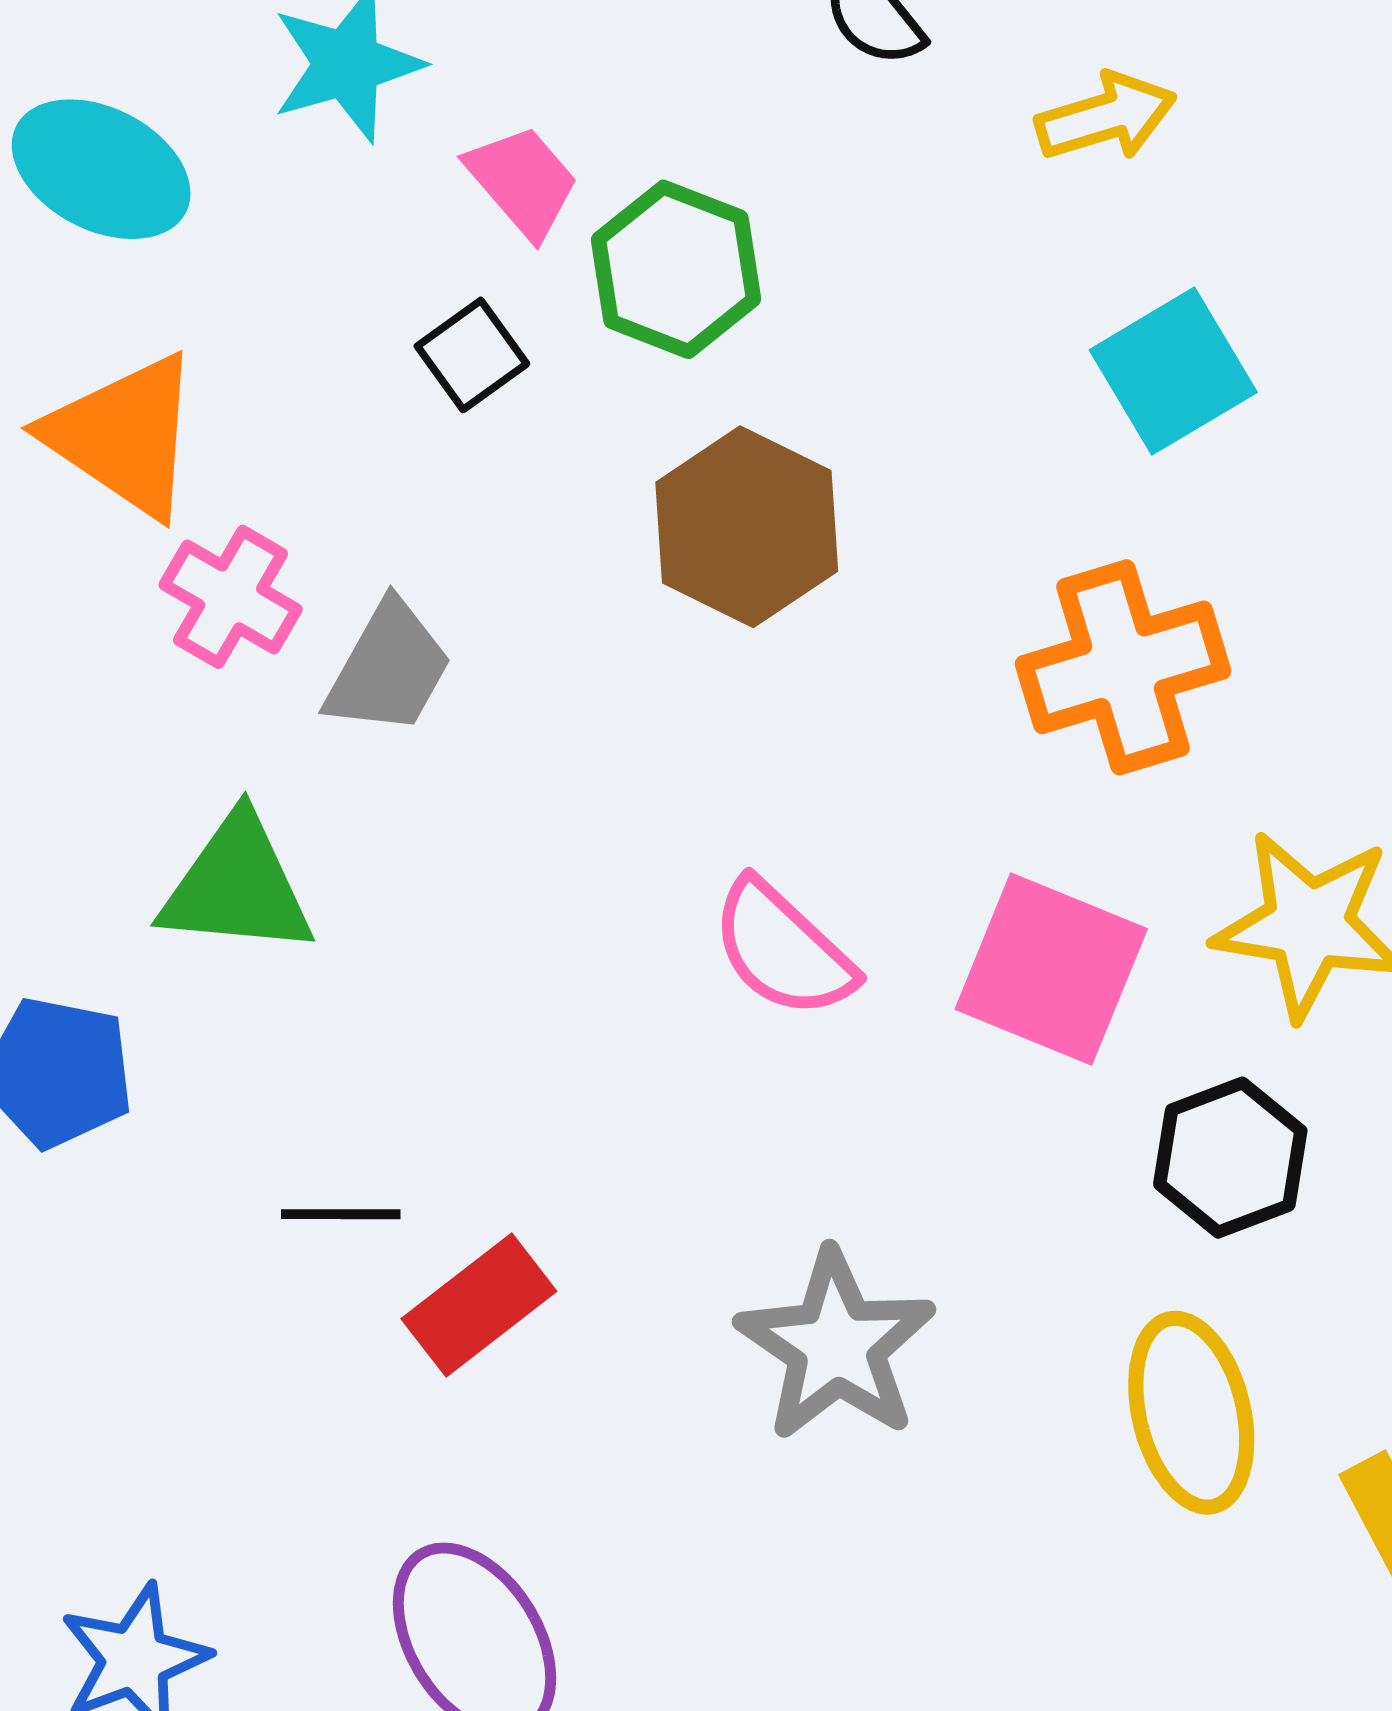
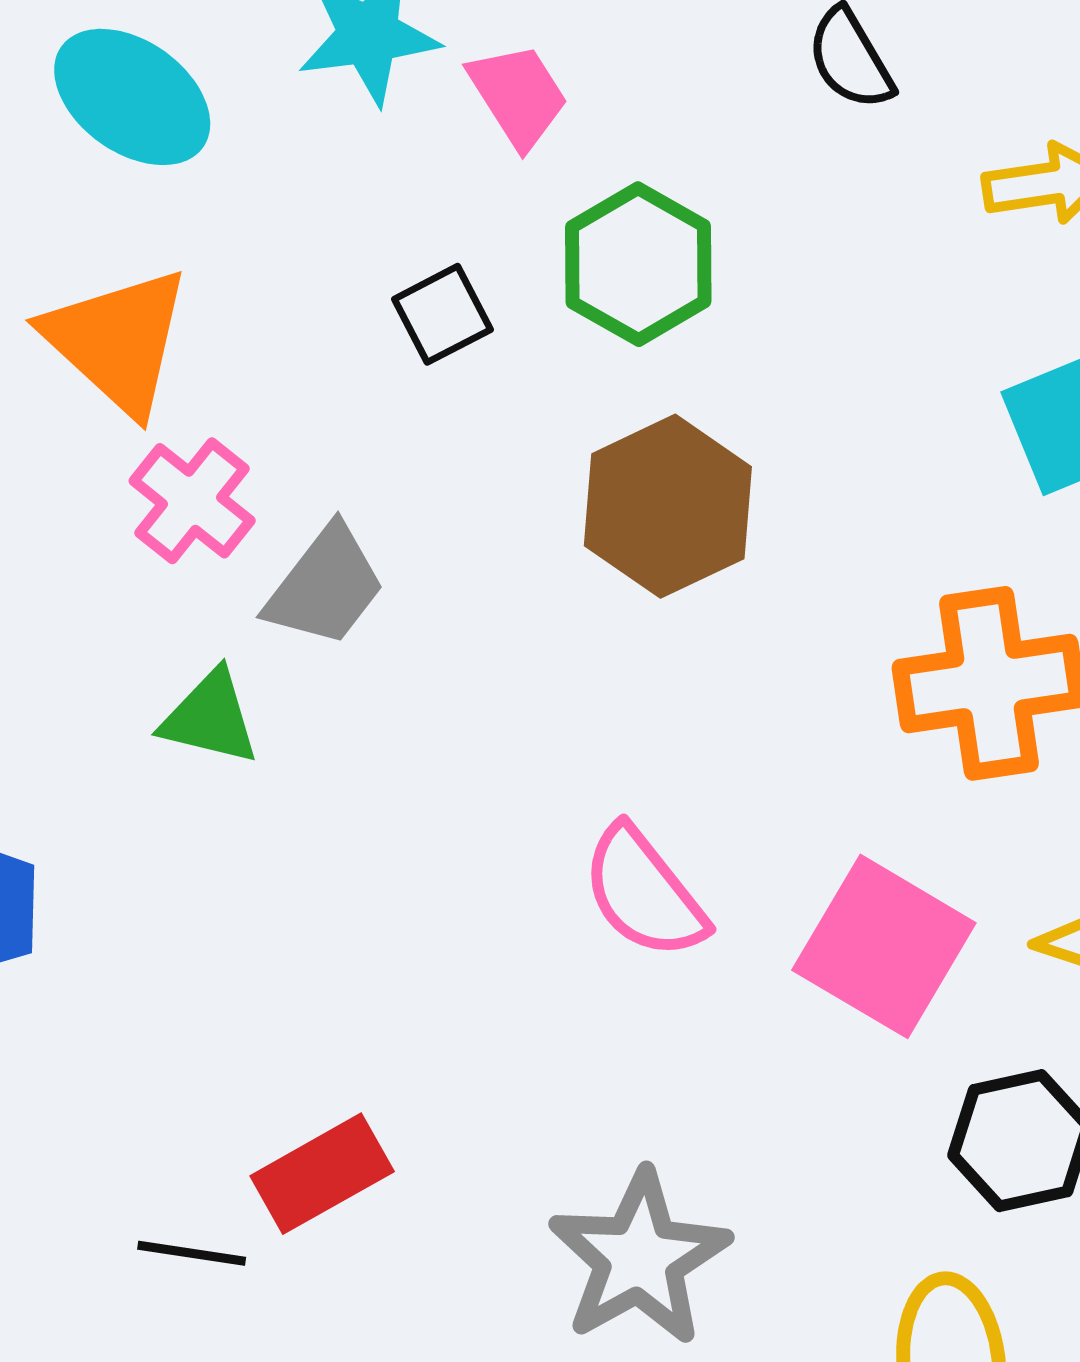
pink trapezoid: (523, 181) -> (518, 96), moved
green triangle: (237, 886) -> (210, 718), moved, size x0.7
black line: (341, 1214) -> (192, 1253), moved

